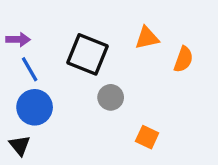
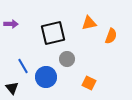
black square: (87, 54) -> (53, 33), turned -35
blue line: (30, 69) -> (23, 66), moved
blue circle: (35, 107) -> (46, 77), moved

